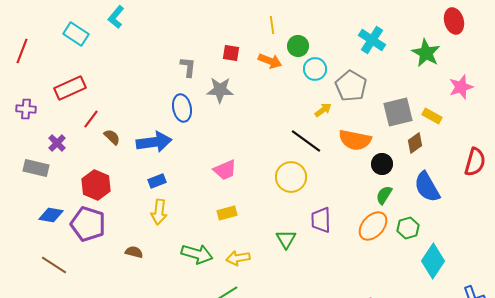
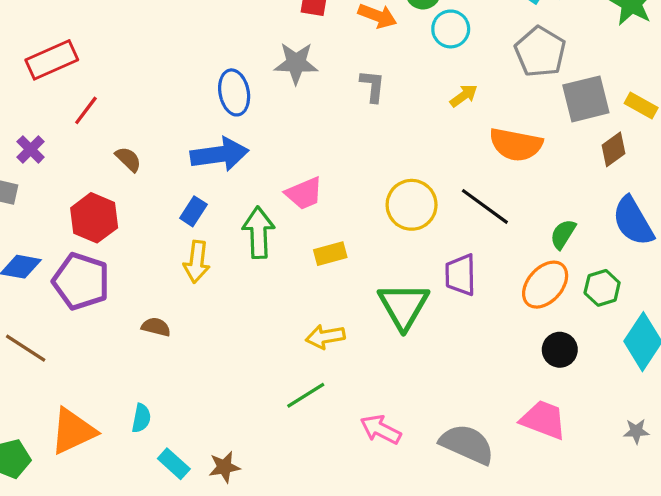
gray L-shape: (188, 67) -> (373, 86), moved
gray pentagon: (351, 86) -> (540, 52), moved
brown semicircle: (112, 137) -> (128, 159), moved
black line: (306, 141) -> (485, 206), moved
blue arrow: (154, 142) -> (219, 154), moved
black circle: (382, 164) -> (560, 350), moved
blue rectangle: (157, 181) -> (193, 211), turned -36
yellow rectangle: (227, 213) -> (330, 254), moved
green triangle: (286, 239) -> (403, 306), size x1.6
green arrow: (197, 254) -> (259, 232), moved, turned -108

